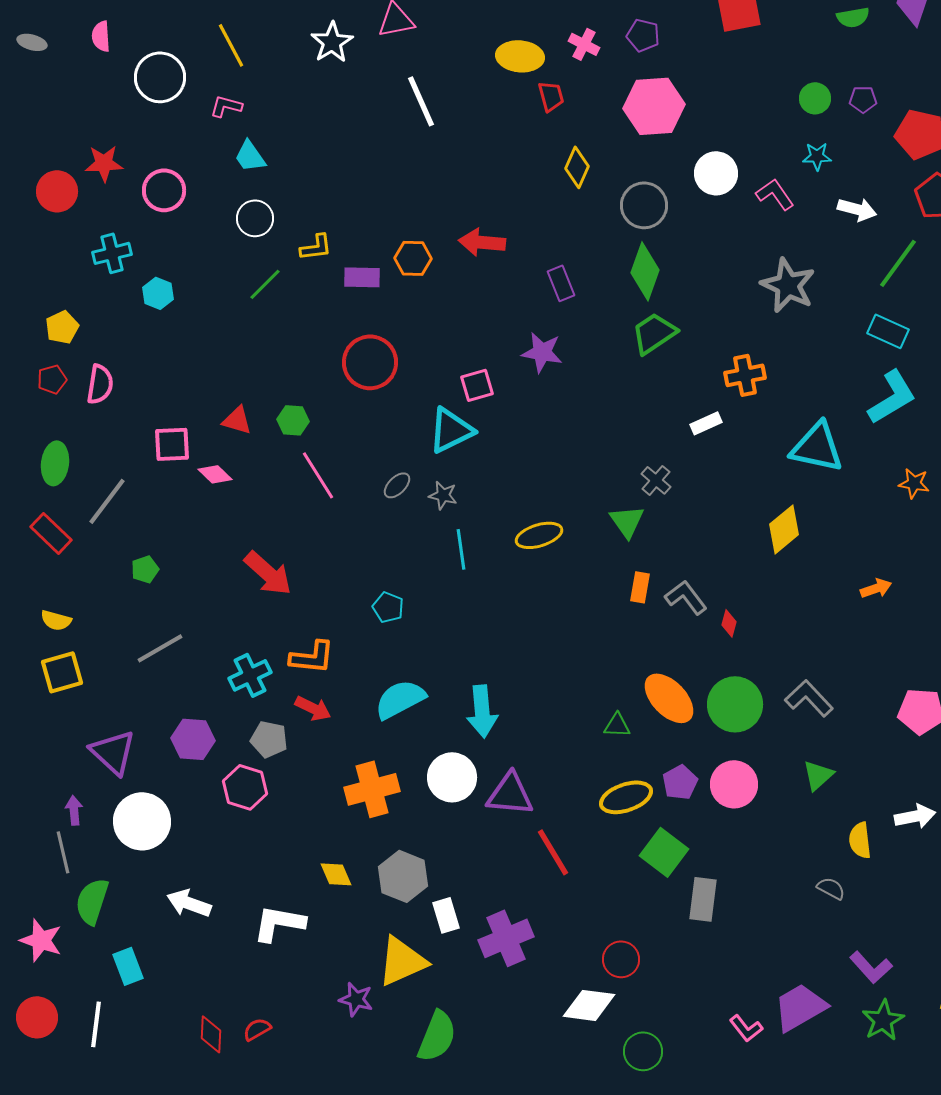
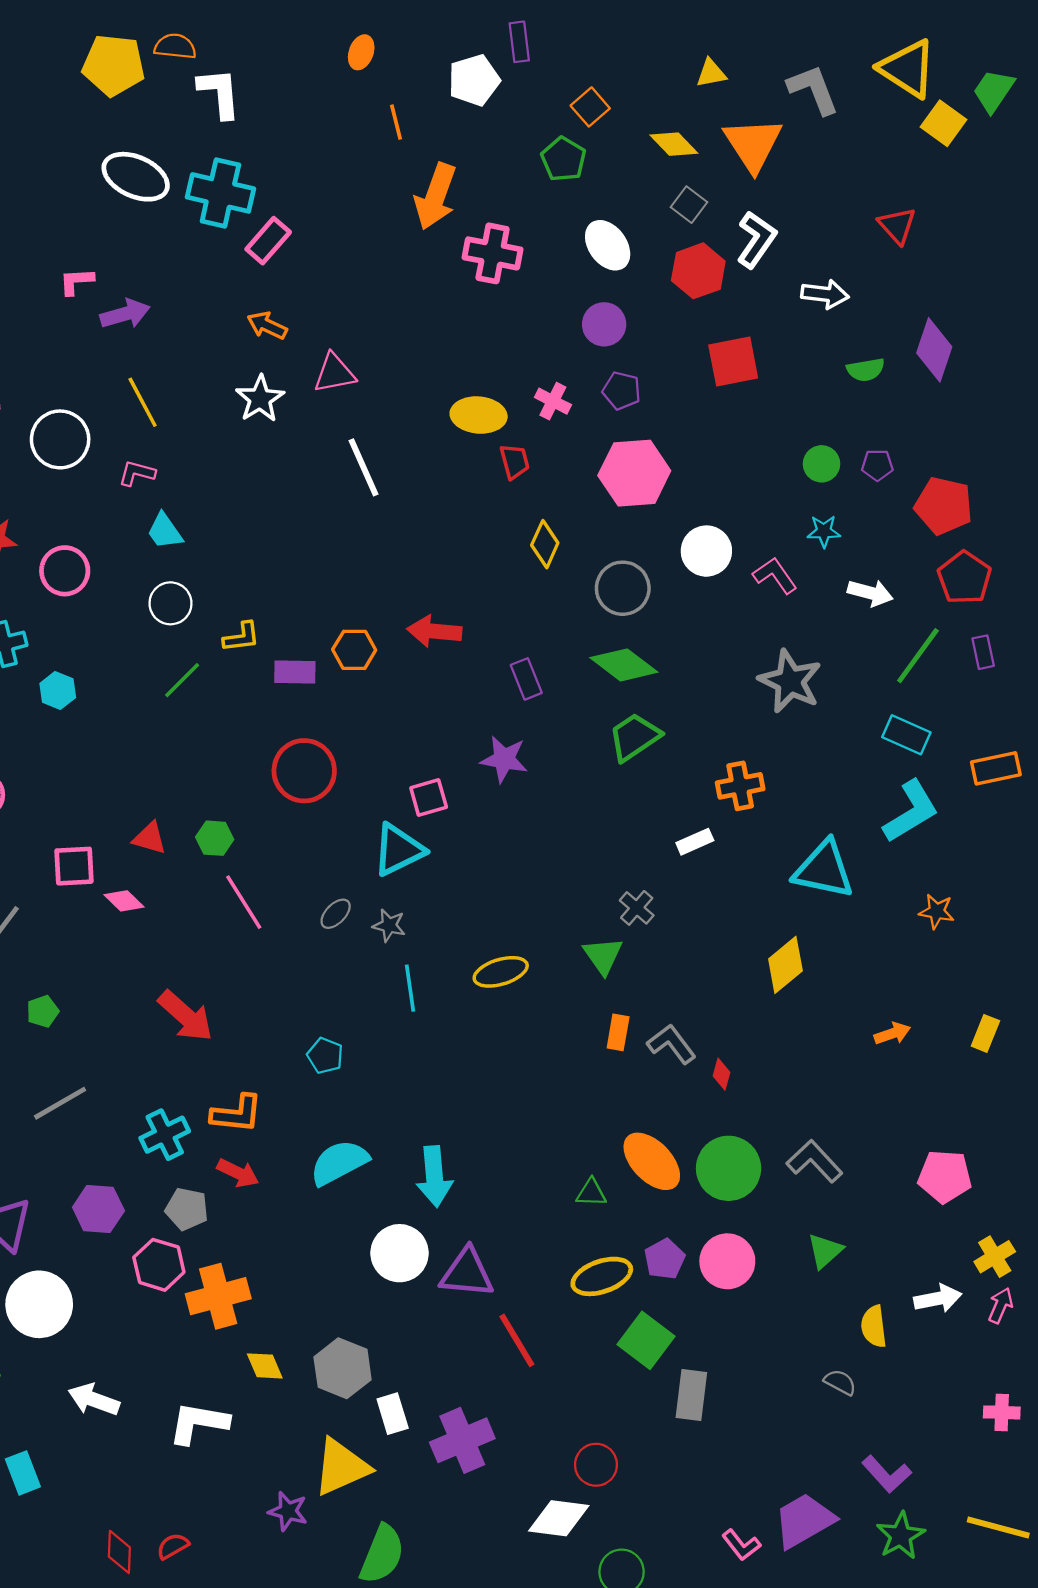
green diamond: (645, 271) -> (624, 665), turned -72
orange cross: (372, 789) -> (218, 1296), moved

